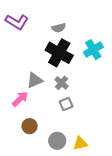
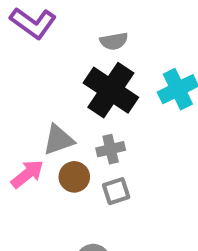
gray cross: (62, 83) -> (111, 149), turned 32
brown circle: (30, 126) -> (74, 177), moved

